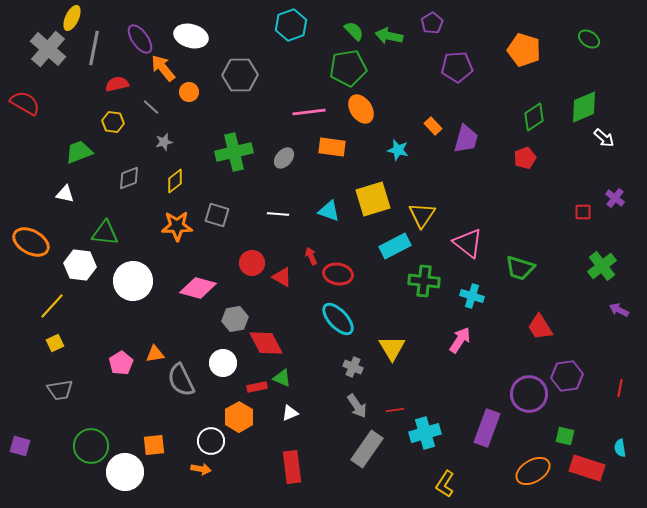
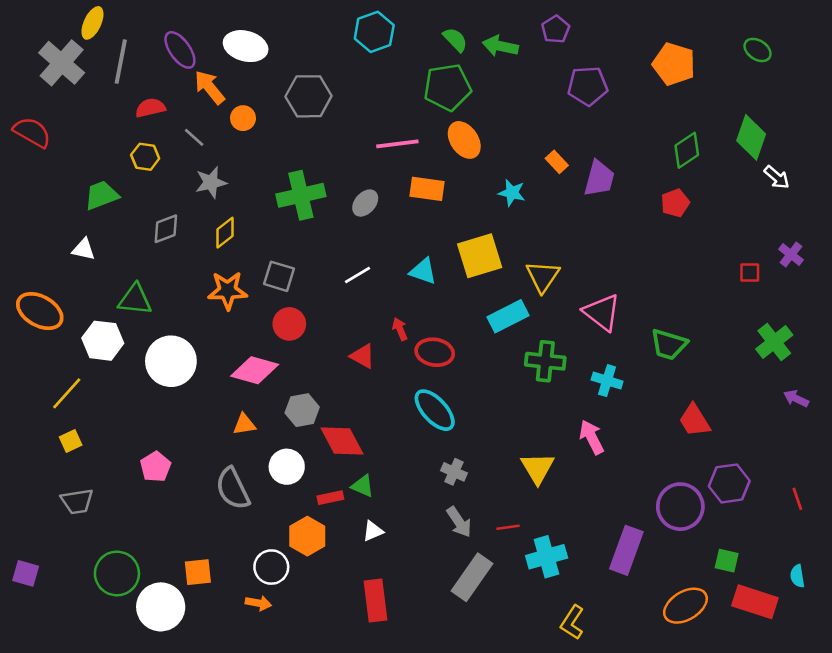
green diamond: (584, 107) -> (751, 137), turned -48
gray star: (164, 142) -> (211, 182), size x1.4
white line: (278, 214) -> (357, 275), turned -35
red circle: (252, 263) -> (289, 324), moved
pink arrow: (460, 340) -> (592, 437), turned -60
yellow triangle: (392, 348) -> (538, 468), moved
orange triangle: (155, 354) -> (244, 424), moved
red line: (620, 388) -> (797, 499), turned -30

